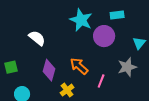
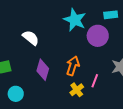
orange arrow: (79, 66) -> (73, 66), turned 66
yellow cross: (67, 90) -> (77, 90), moved

